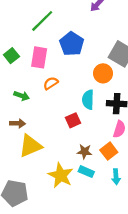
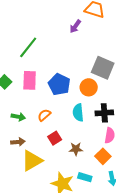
blue pentagon: (72, 44) -> (59, 84), moved
orange semicircle: (51, 83) -> (44, 115), moved
red square: (73, 120) -> (55, 138), moved
brown star: (84, 152) -> (76, 149), moved

